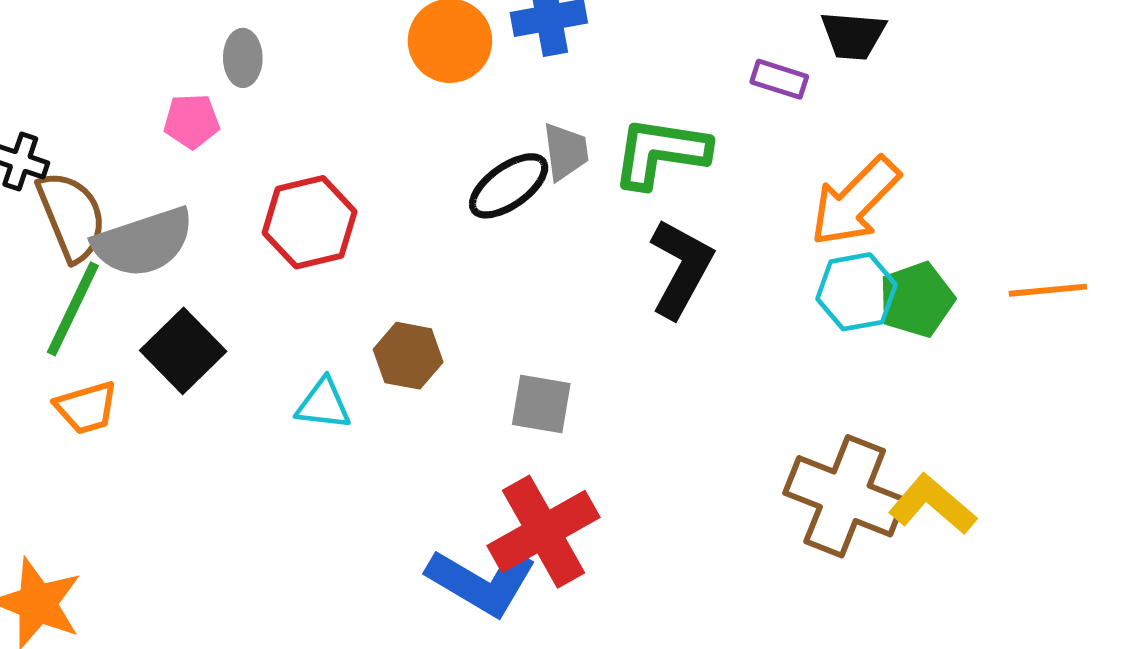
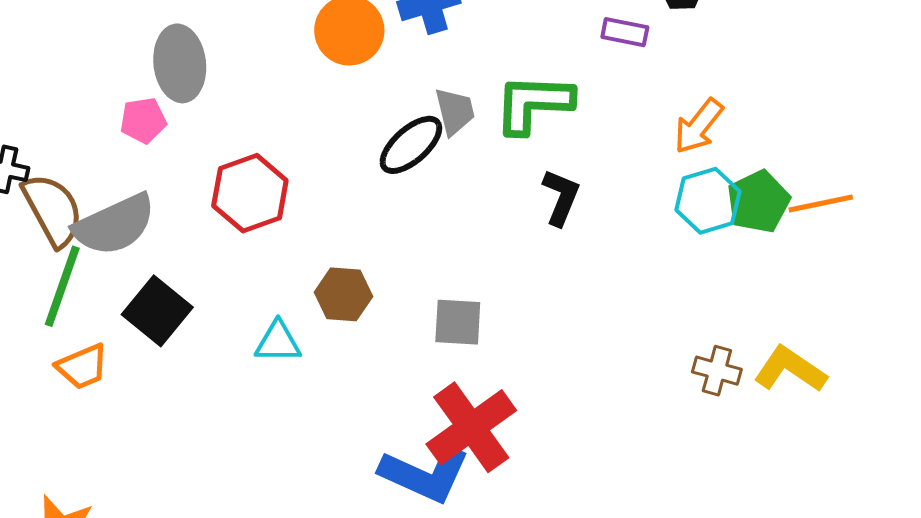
gray ellipse: (243, 58) -> (180, 63), size x1.6
orange arrow: (855, 202) -> (699, 126), size x0.7
black L-shape: (681, 268) -> (561, 197), size x0.7
orange line: (1048, 290) -> (821, 203), moved
brown cross: (845, 496) -> (717, 371), size x0.5

